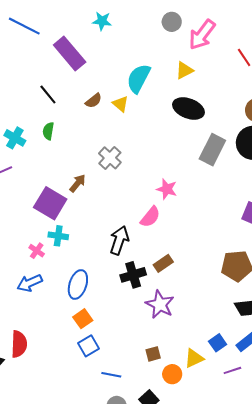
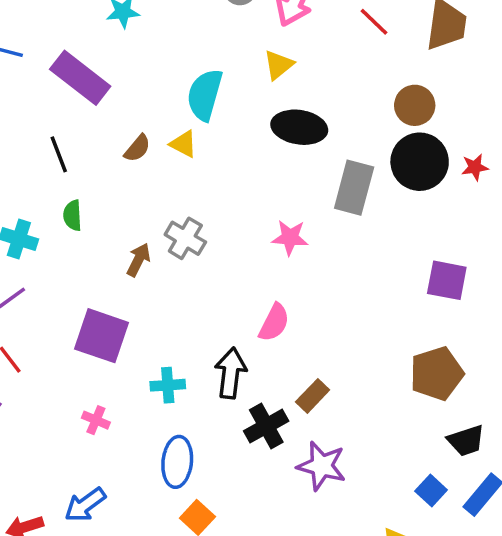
black line: (48, 95) -> (59, 154), turned 30
brown arrow: (78, 183) -> (138, 260), moved
pink star: (167, 189) -> (290, 238), moved
cyan cross: (58, 236) -> (168, 385), moved
blue arrow: (30, 283) -> (85, 505), moved
blue square: (218, 343) -> (431, 491), moved

